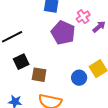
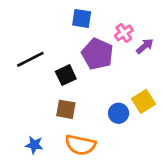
black square: (21, 62) -> (66, 75), moved

